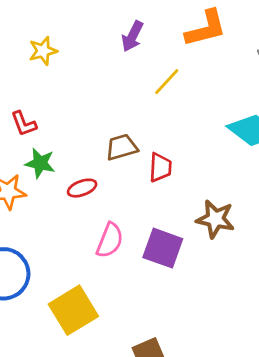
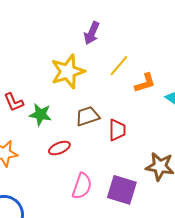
orange L-shape: (206, 28) -> (145, 83), moved, size x0.7
yellow star: (43, 51) -> (68, 71), moved, size x1.6
green star: (40, 163) -> (40, 114), moved

